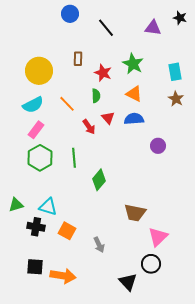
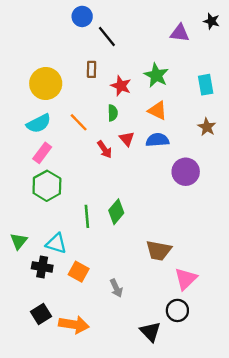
black line: (106, 28) -> (107, 36), moved
brown star: (176, 99) -> (207, 127), moved
purple circle: (158, 146) -> (186, 172), size x1.5
green line: (74, 158) -> (87, 216), moved
green triangle: (16, 205) -> (19, 241), turned -35
black square: (35, 267) -> (41, 314), turned -36

